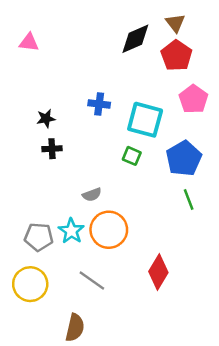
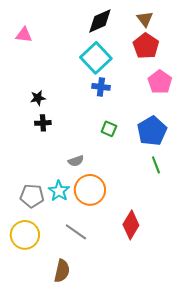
black diamond: (135, 39) -> (100, 21), moved
blue cross: (99, 104) -> (101, 87), moved
cyan square: (145, 120) -> (96, 58), moved, turned 32

